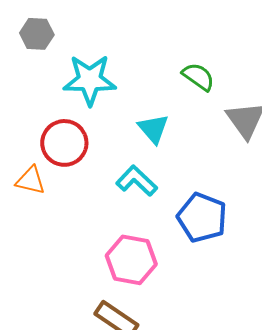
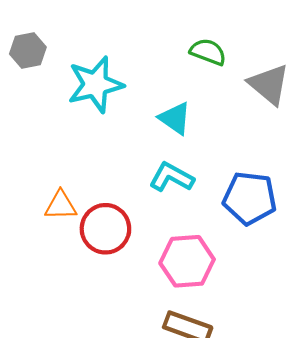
red circle: (64, 143) -> (105, 229), moved

